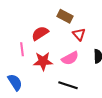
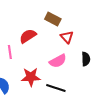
red star: (43, 61) -> (31, 77), moved

